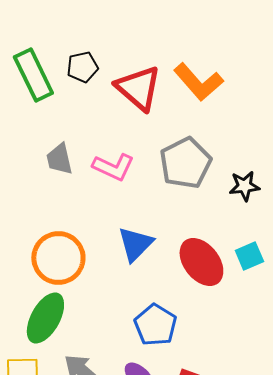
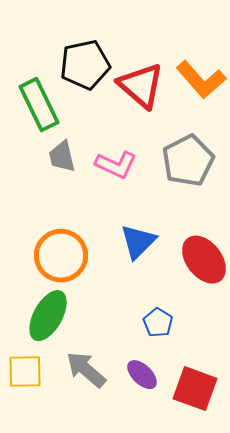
black pentagon: (82, 67) -> (85, 65), size x1.6
green rectangle: (33, 75) -> (39, 105), moved
blue pentagon: (155, 325) -> (158, 323), size x0.7

